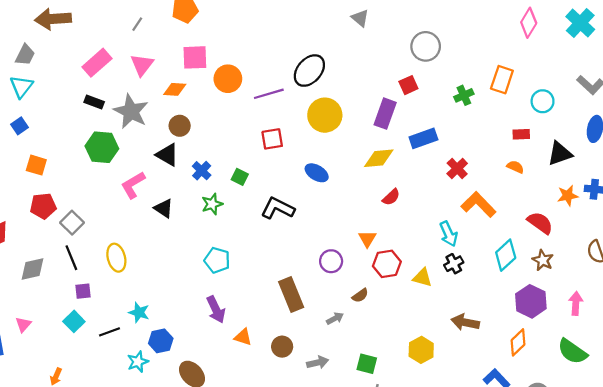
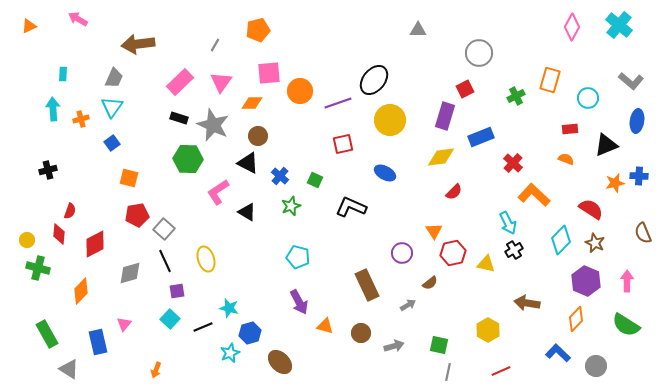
gray triangle: (360, 18) -> (418, 30), turned -36

